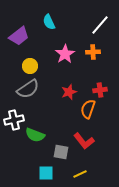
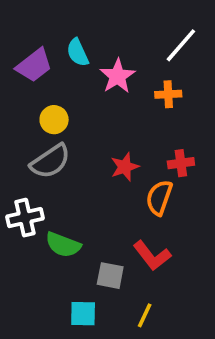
cyan semicircle: (49, 22) -> (78, 53), moved
pink star: (65, 54) -> (117, 76), moved
yellow line: (80, 174) -> (145, 315), turned -40

